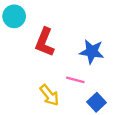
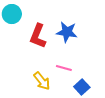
blue star: (92, 52) -> (67, 32), moved

